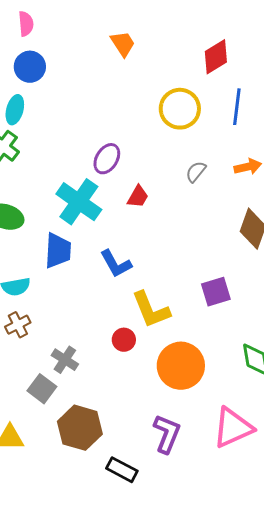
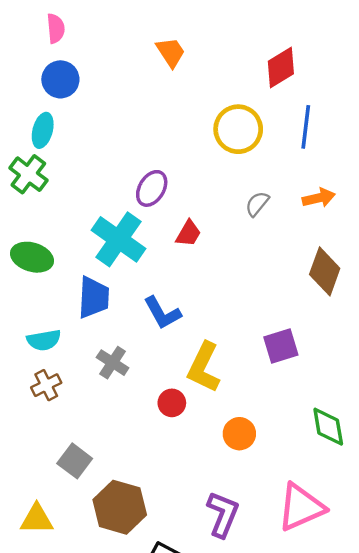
yellow L-shape: (151, 310) -> (204, 367), turned 48
gray cross: (65, 360) -> (113, 363), moved
orange circle: (181, 366) -> (239, 434), size x0.6

